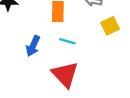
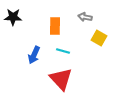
yellow square: (110, 26) -> (99, 38), turned -35

